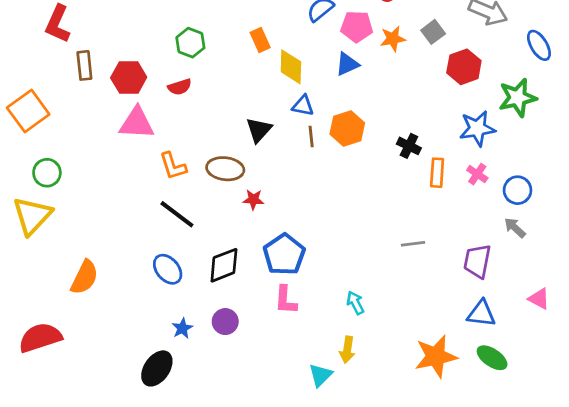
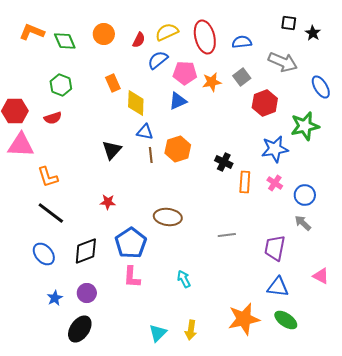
brown ellipse: (225, 169) -> (168, 217), moved
yellow arrow: (347, 350) -> (191, 330), moved
black ellipse: (157, 368) -> (80, 329), moved

